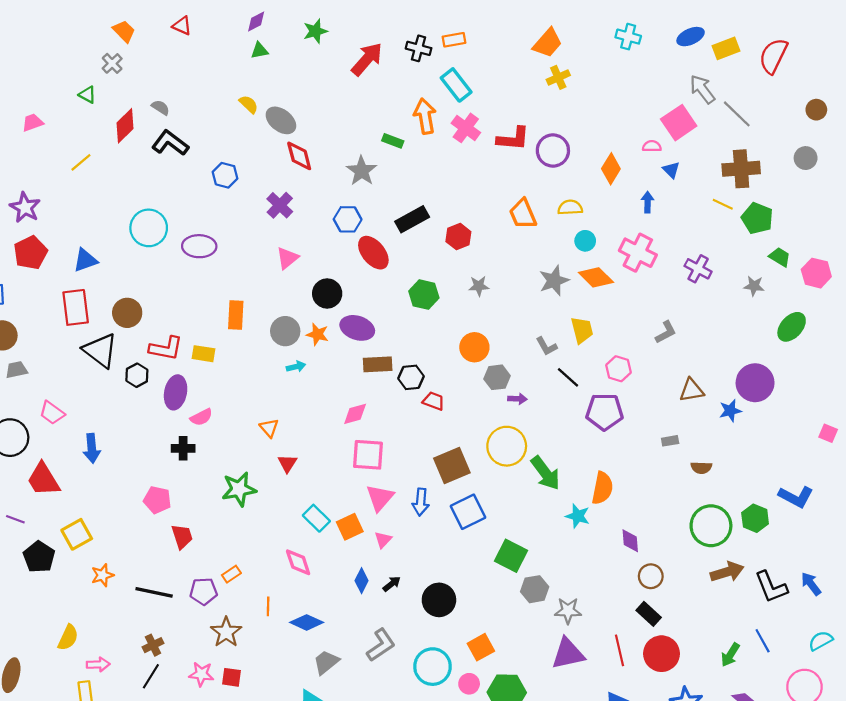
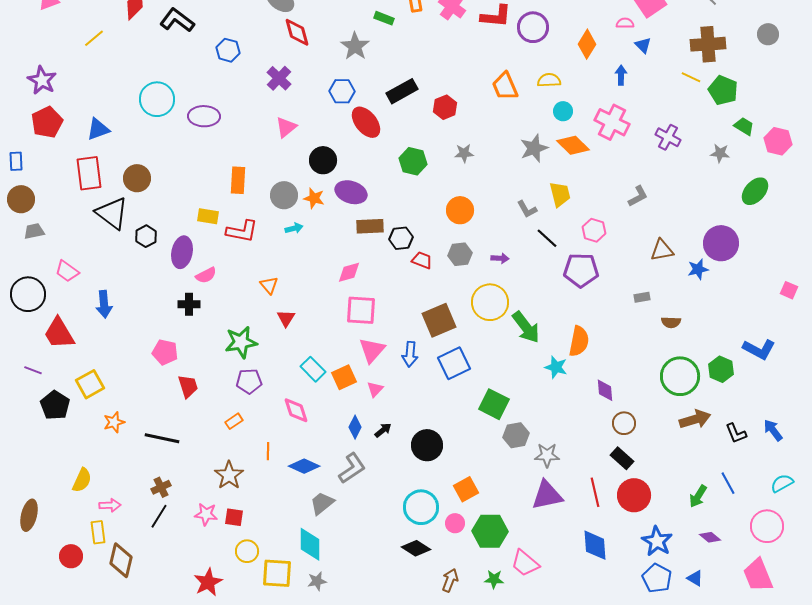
red L-shape: (166, 348) -> (242, 231), moved
gray hexagon: (497, 377) -> (460, 254), moved
black L-shape: (771, 587) -> (736, 433), size x0.7
purple pentagon: (204, 591) -> (249, 381), moved
gray L-shape: (381, 645) -> (352, 468), moved

